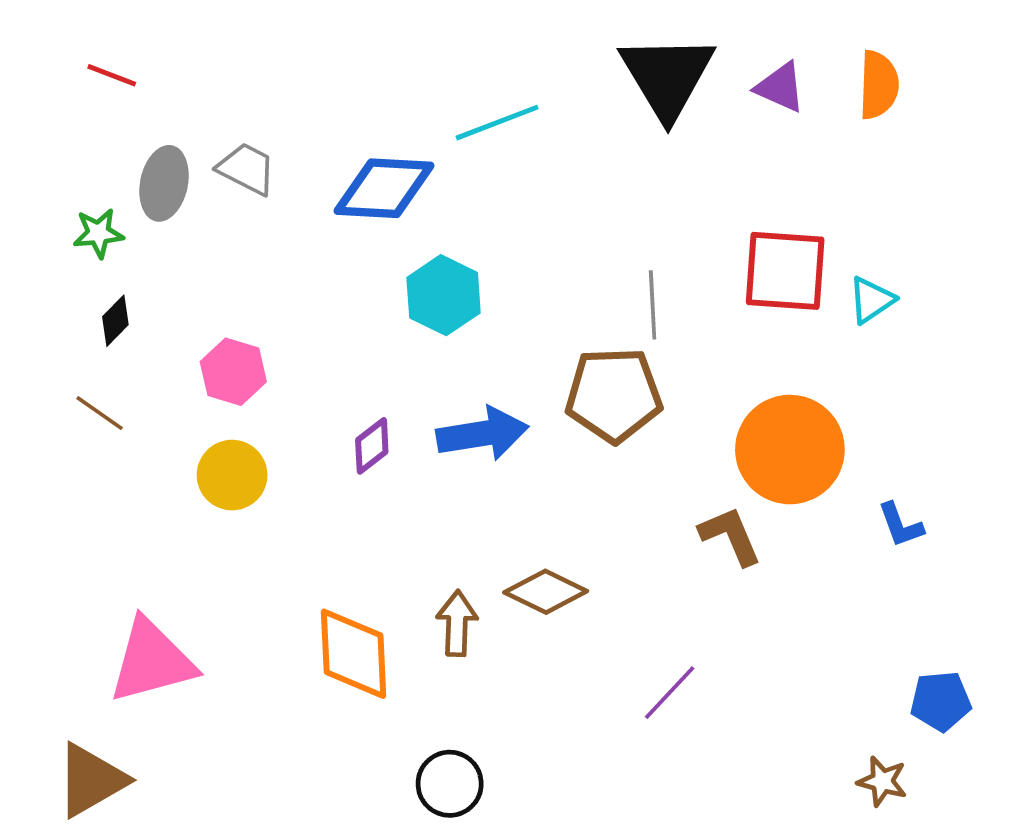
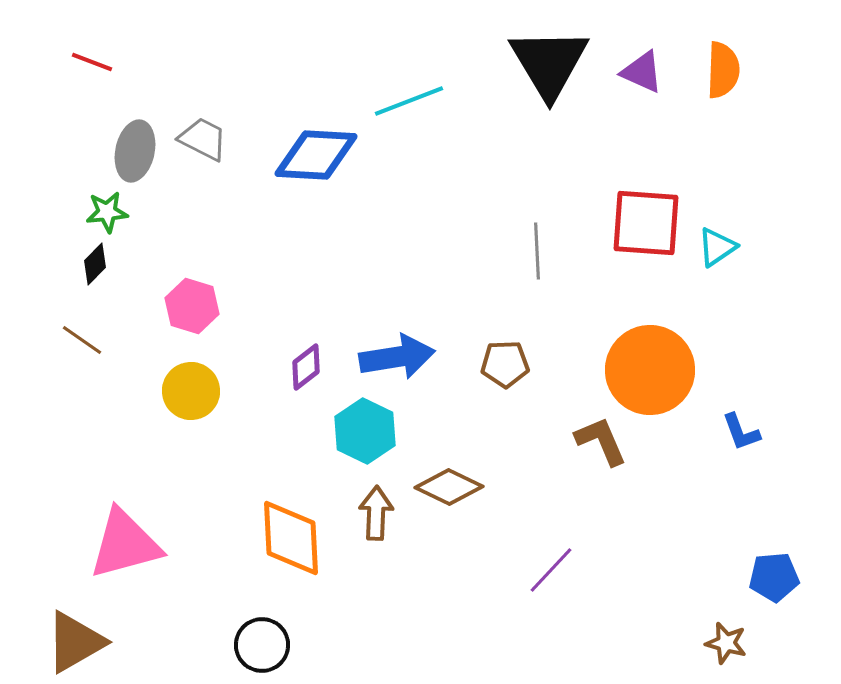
green star: (98, 233) -> (107, 212), moved
cyan hexagon: (444, 295) -> (365, 431), moved
brown pentagon: (614, 395) -> (505, 364), moved, size x0.6
black circle: (450, 784) -> (262, 645), moved

